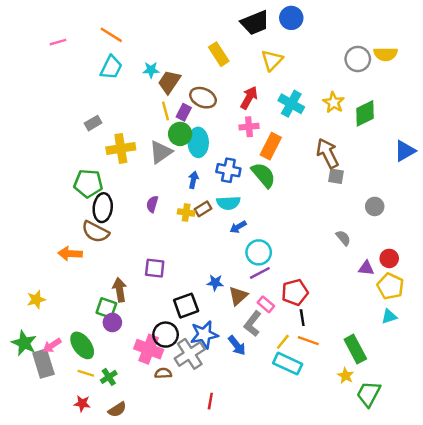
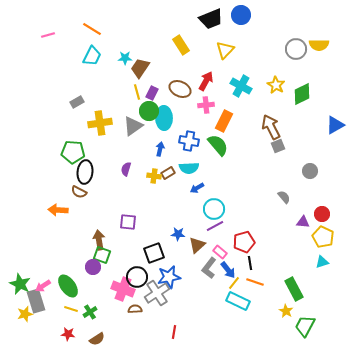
brown ellipse: (203, 98) -> (180, 89), moved
gray square: (336, 176) -> (278, 146), turned -32
brown semicircle: (95, 232) -> (79, 192), size x0.7
yellow star: (36, 300) -> (25, 314), moved
green square: (106, 308) -> (102, 255), moved
blue arrow: (237, 345) -> (228, 270), moved

